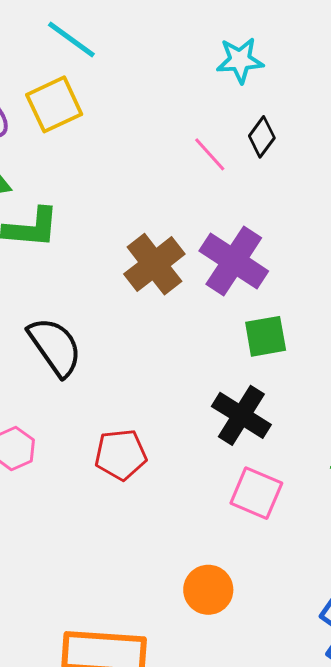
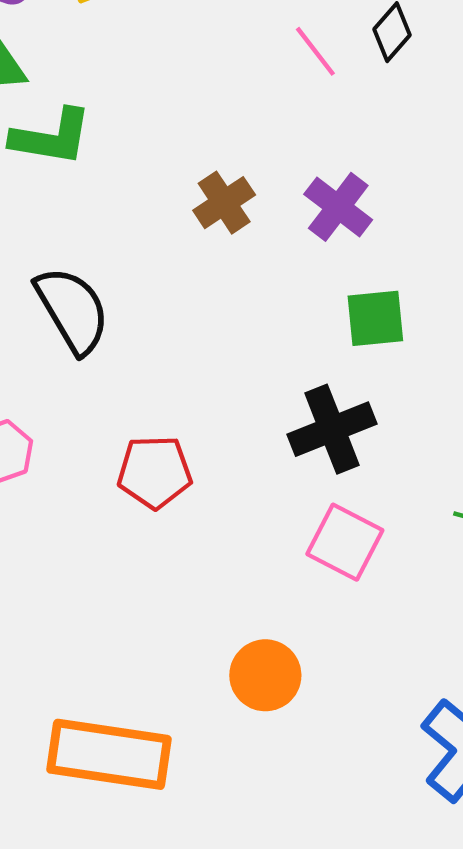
purple cross: (234, 261) -> (338, 207), size x0.7
brown cross: (154, 264) -> (224, 203), size x0.7
black cross: (241, 415) -> (332, 429), turned 32

